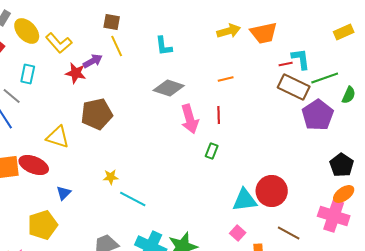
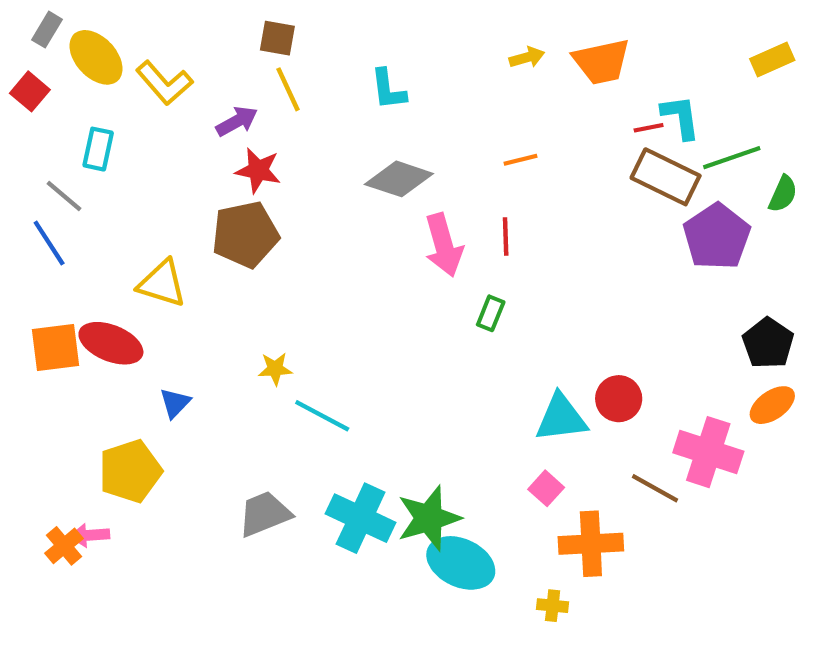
yellow arrow: (229, 31) -> (527, 57), size x0.7
red star: (76, 73) -> (258, 170), moved
red circle: (272, 191) -> (619, 399), size x0.7
pink cross: (334, 216) -> (708, 452), moved

